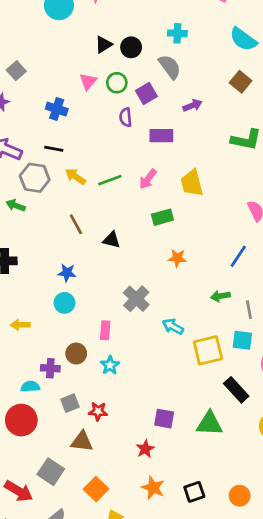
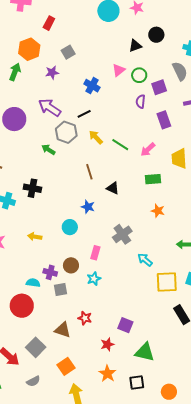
black circle: (131, 47) -> (156, 35), moved
purple rectangle: (161, 136) -> (164, 120), turned 60
black line: (54, 149) -> (84, 114), turned -48
green line: (110, 180) -> (120, 145), turned 42
blue star: (67, 273) -> (88, 207), moved
gray square: (70, 403) -> (61, 289), moved
red star: (98, 411) -> (85, 318), moved
green triangle: (210, 424) -> (145, 352), moved

